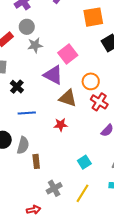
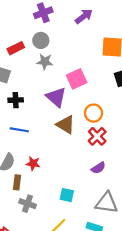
black cross: (17, 87) -> (16, 100), turned 32
red star: (61, 125) -> (33, 164), moved
cyan square: (84, 162) -> (67, 195), turned 32
gray cross: (54, 188) -> (28, 204), moved, turned 35

